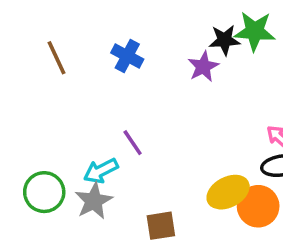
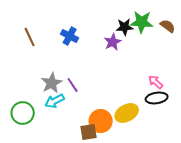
gray star: (94, 201) -> (52, 83), moved
orange circle: (258, 206) -> (101, 121), moved

